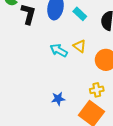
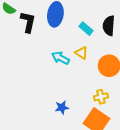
cyan rectangle: (80, 14) -> (86, 29), moved

